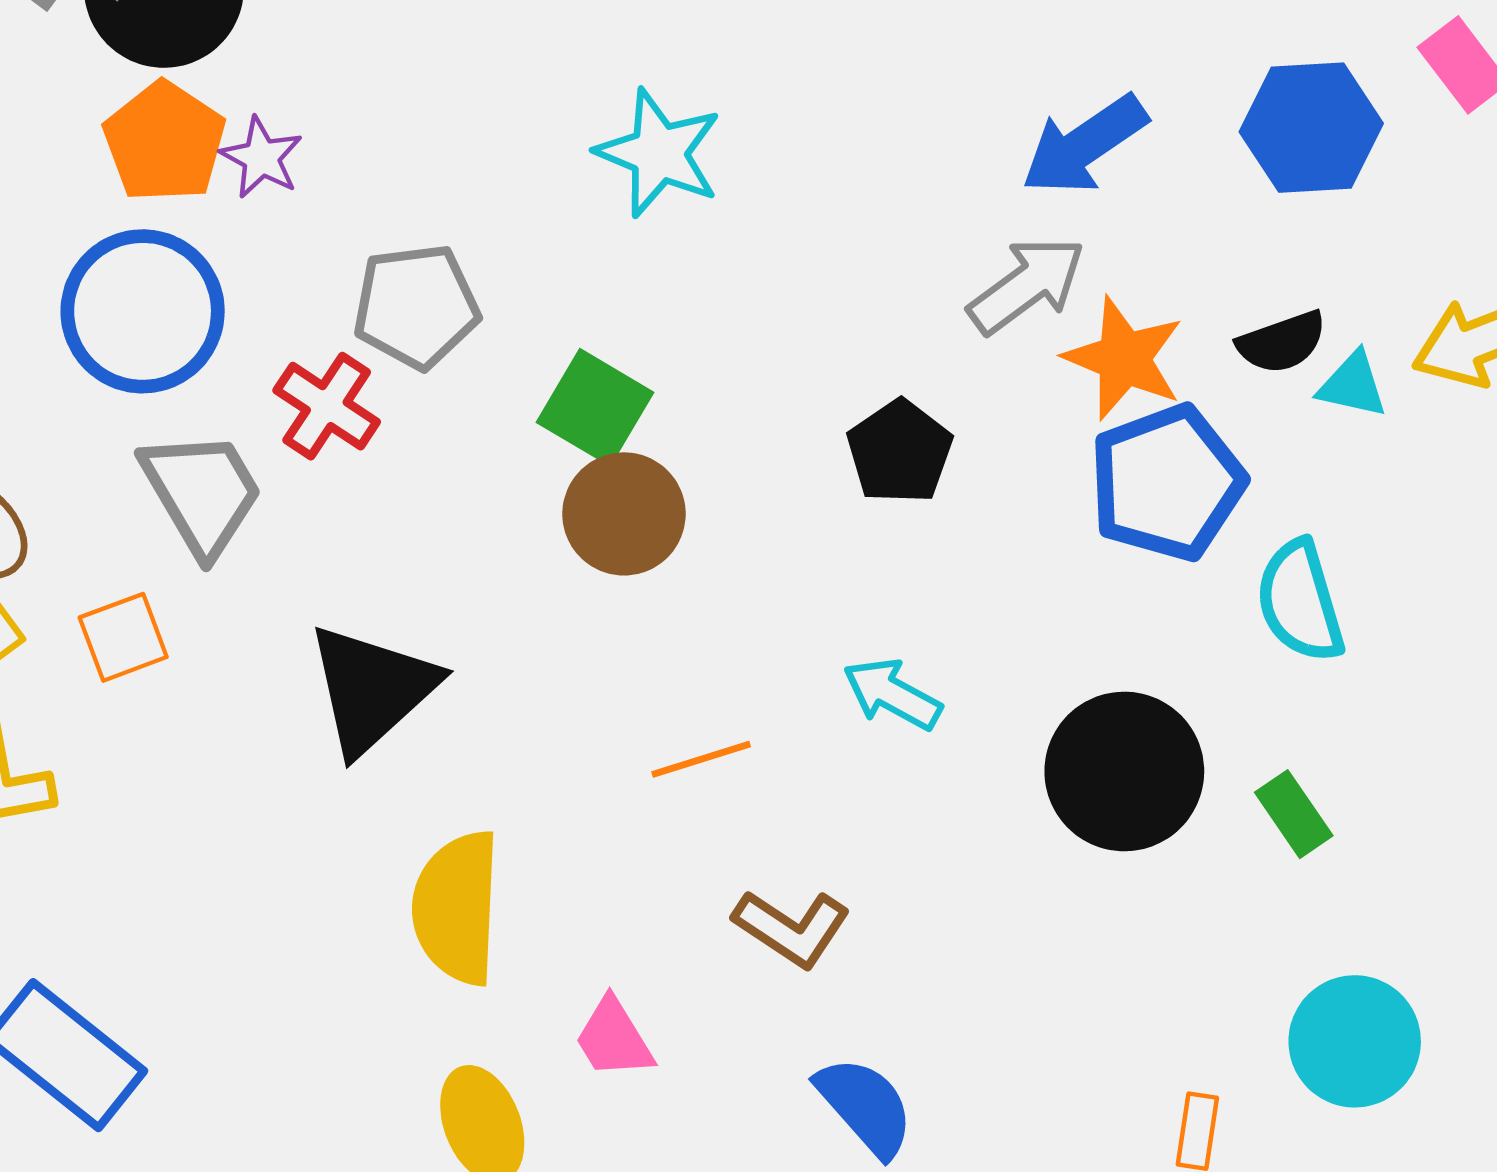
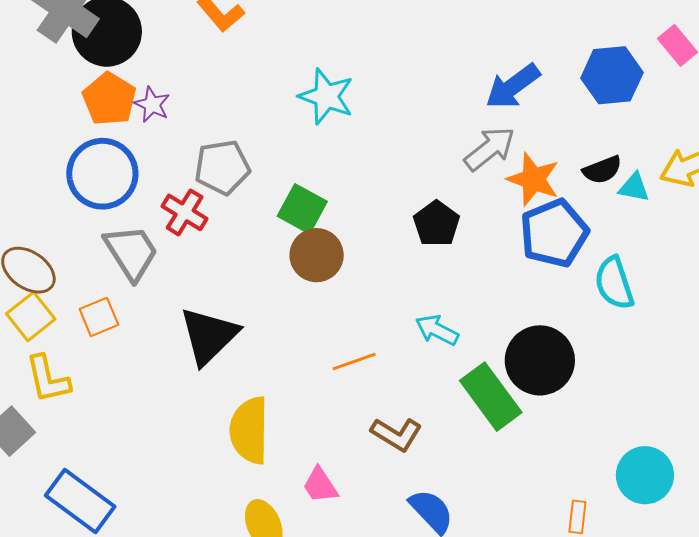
green rectangle: (1294, 814) -> (491, 397), moved, size x1.8

